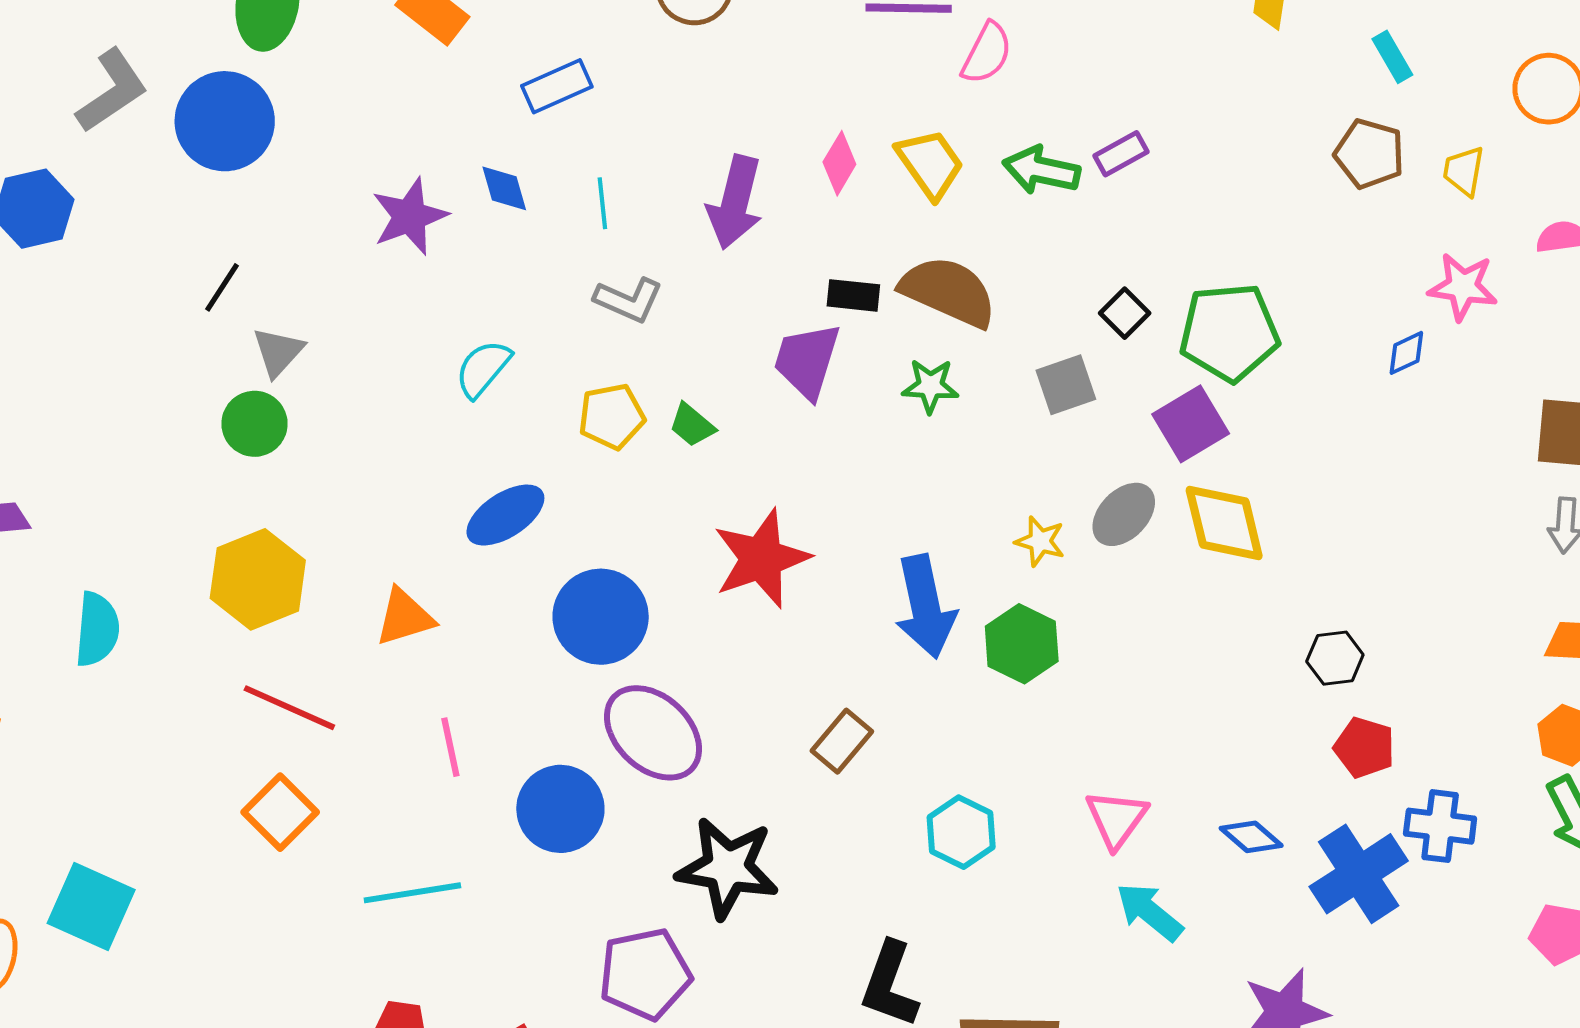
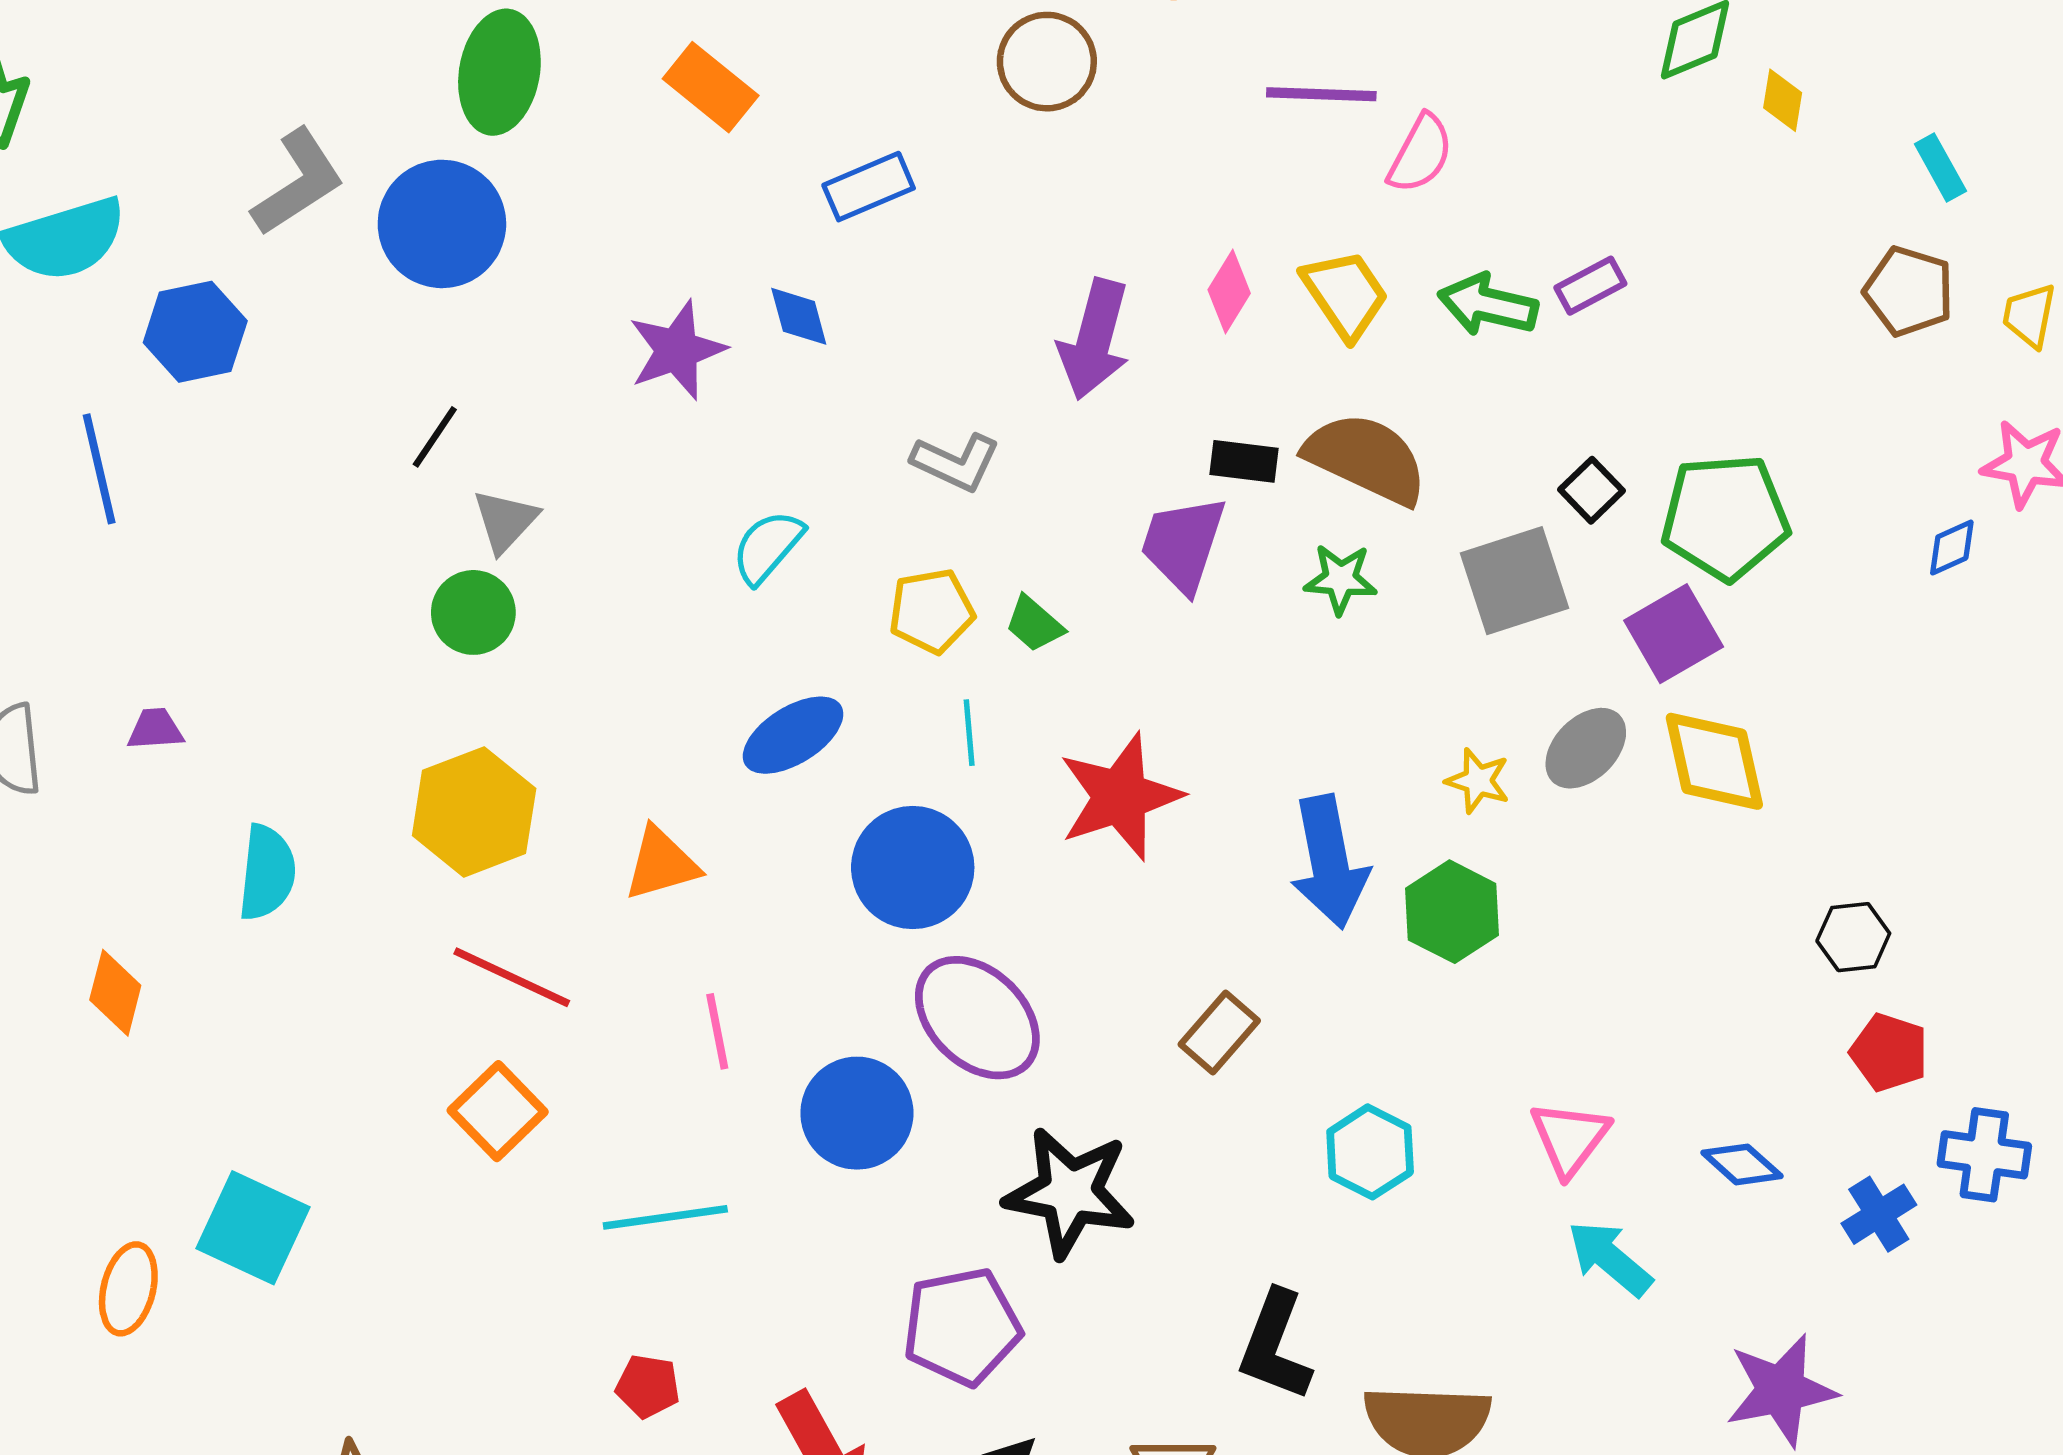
cyan line: (602, 203) -> (969, 733), moved
gray square: (1066, 385) -> (1514, 581), size x1.4
blue cross: (1359, 874) -> (1879, 1214), size x0.6

